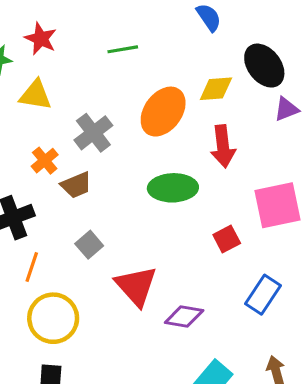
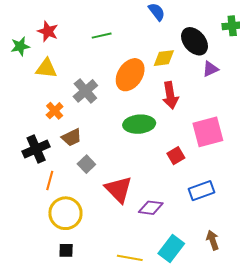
brown trapezoid: (76, 185) -> (72, 137), moved
blue rectangle: (263, 295) -> (202, 191), turned 40

